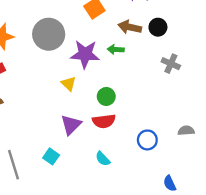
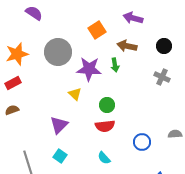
black circle: (158, 27) -> (164, 46), moved
green arrow: (116, 49) -> (115, 65), turned -104
purple triangle: (71, 125) -> (59, 125), moved

